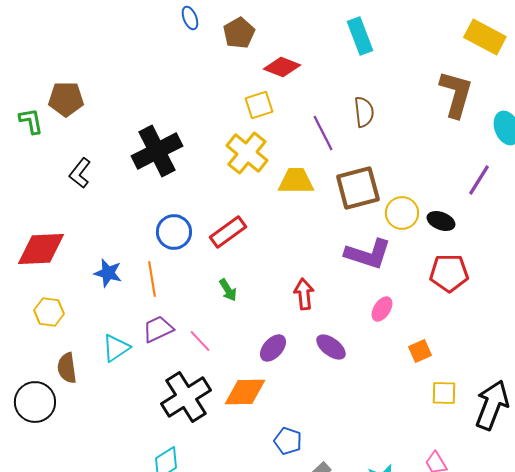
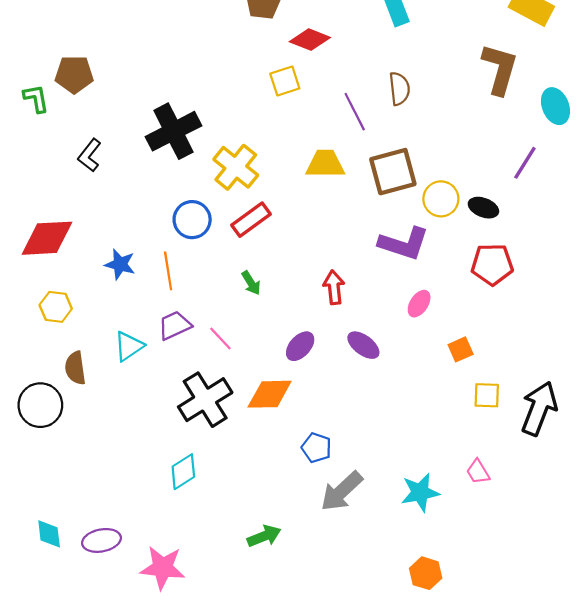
yellow cross: (247, 153) -> (236, 167), moved

